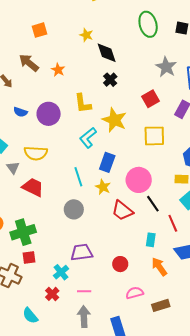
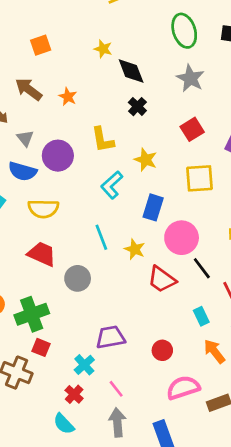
gray star: (166, 67) -> (190, 78), moved
blue semicircle: (20, 112) -> (22, 171), moved, size x1.5
yellow star: (114, 120) -> (146, 160), size x0.7
blue rectangle: (107, 162) -> (153, 207), moved
gray triangle: (13, 168) -> (25, 138), moved
gray circle: (74, 209) -> (78, 278), moved
cyan rectangle: (151, 240) -> (201, 316), turned -32
red square: (29, 258) -> (41, 347), turned 32
pink line: (84, 291) -> (116, 389), turned 56
pink semicircle: (135, 293) -> (183, 388), size x1.4
cyan semicircle: (30, 316) -> (64, 424), moved

